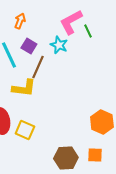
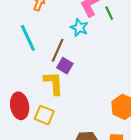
purple square: (29, 46) -> (65, 66), moved
yellow L-shape: (24, 88) -> (54, 83), moved, turned -100

